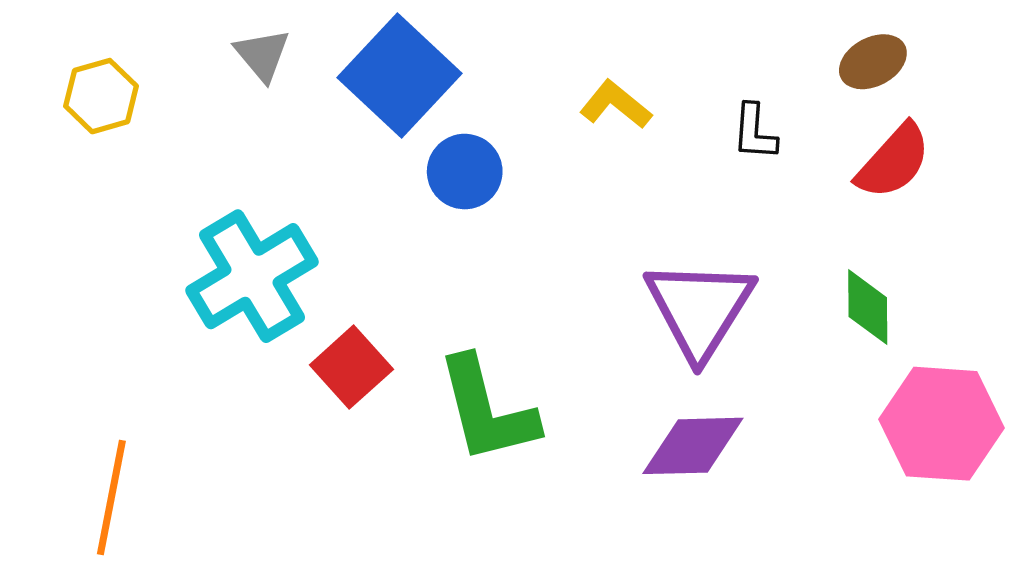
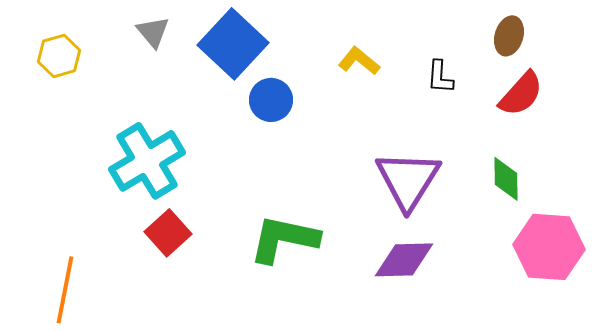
brown ellipse: (873, 62) -> (509, 36), turned -45
red square: (351, 367) -> (168, 233), moved
green L-shape: (487, 410) -> (284, 239), turned 116

